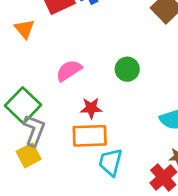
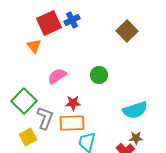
orange triangle: (24, 29) -> (34, 46), moved
gray L-shape: (34, 130) -> (45, 118), moved

